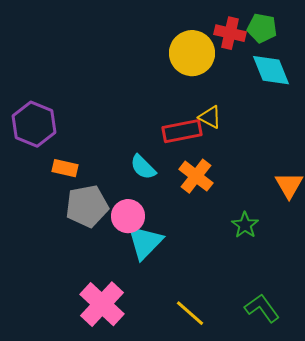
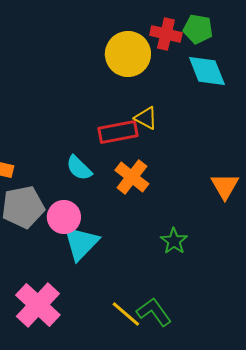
green star: (245, 225) -> (174, 241), moved
green L-shape: (262, 308) -> (154, 312), moved

